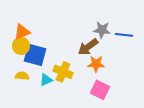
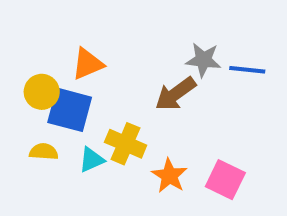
orange triangle: (22, 32) -> (88, 64), moved
orange star: (96, 64) -> (169, 176), moved, turned 30
pink square: (100, 90) -> (225, 180), moved

